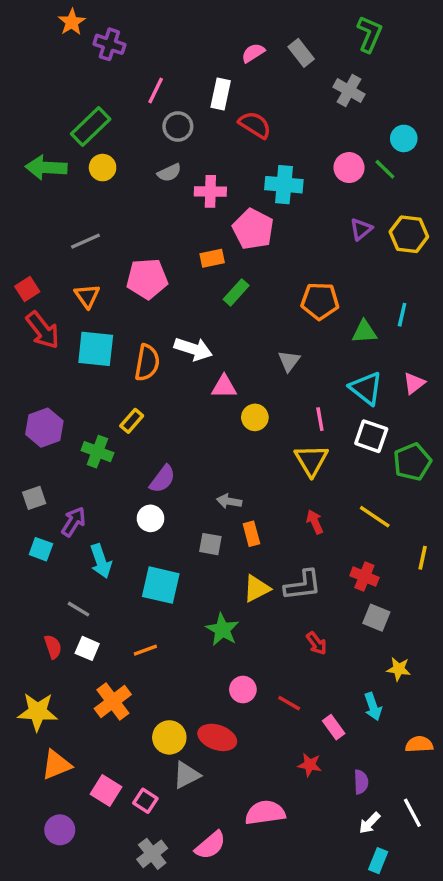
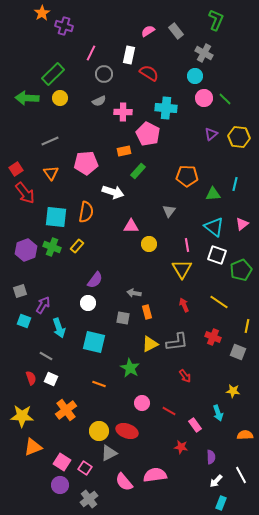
cyan circle: (404, 138) -> (195, 76), moved
cyan square: (96, 349) -> (56, 217), moved
white arrow: (193, 349) -> (113, 192), moved
green cross: (97, 452) -> (52, 247), moved
gray square: (376, 618) -> (238, 352), moved
orange line: (145, 650) -> (99, 384), moved, turned 40
purple circle: (60, 830) -> (60, 485), moved
pink semicircle: (210, 845) -> (124, 482), moved, turned 90

